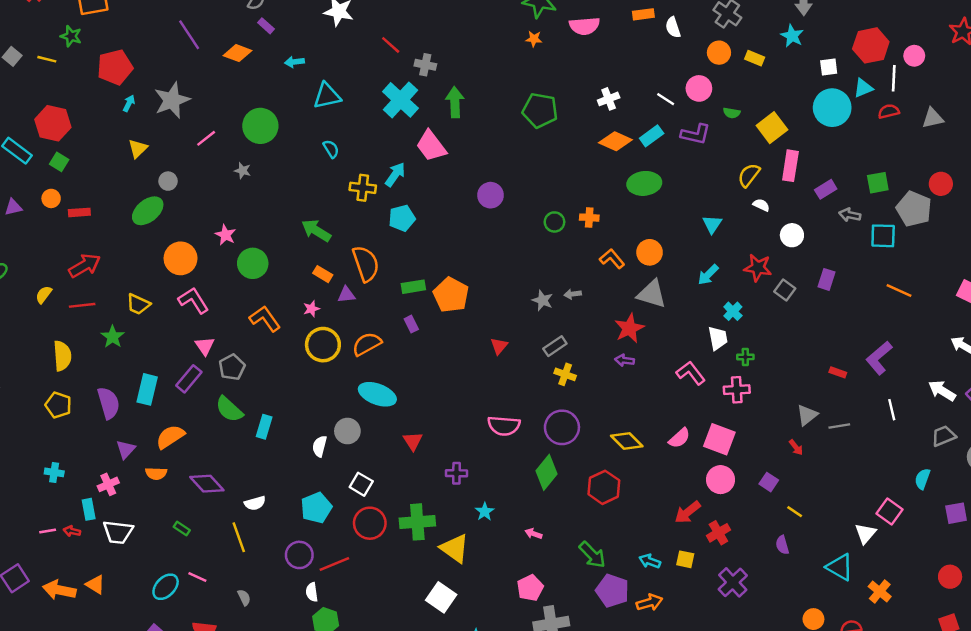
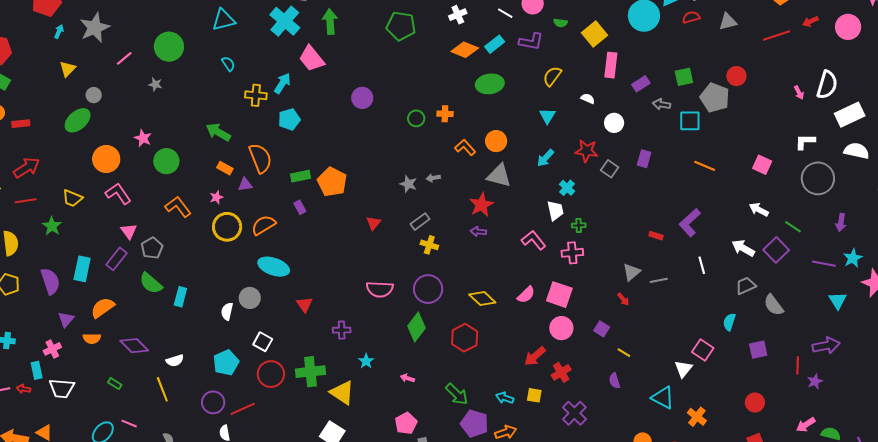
yellow semicircle: (749, 175) -> (552, 76), moved

